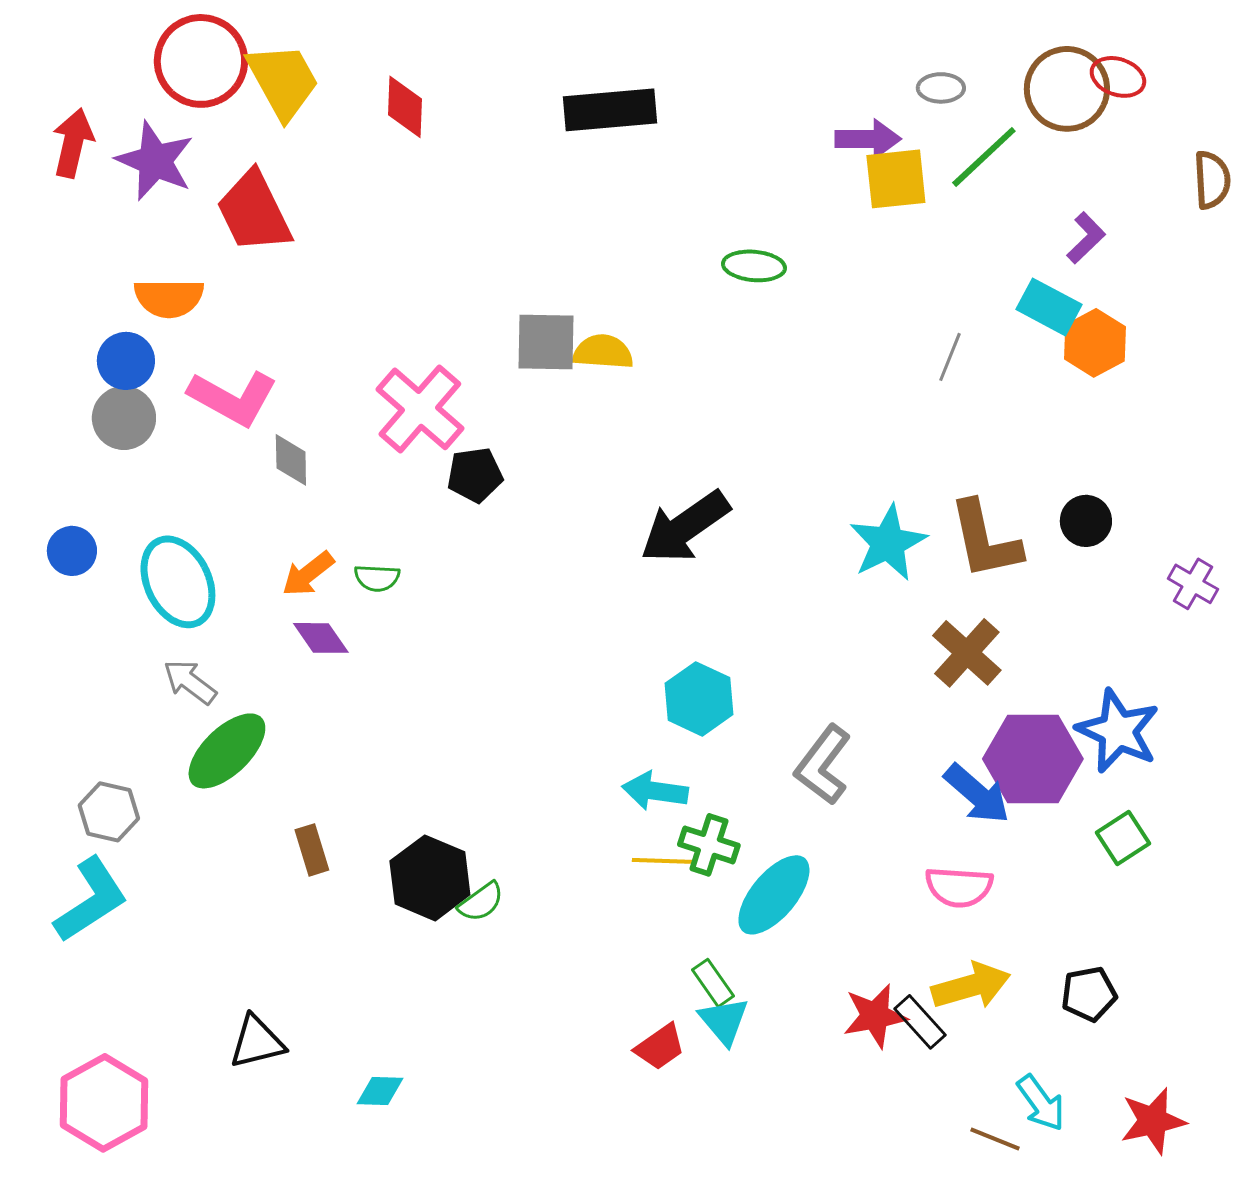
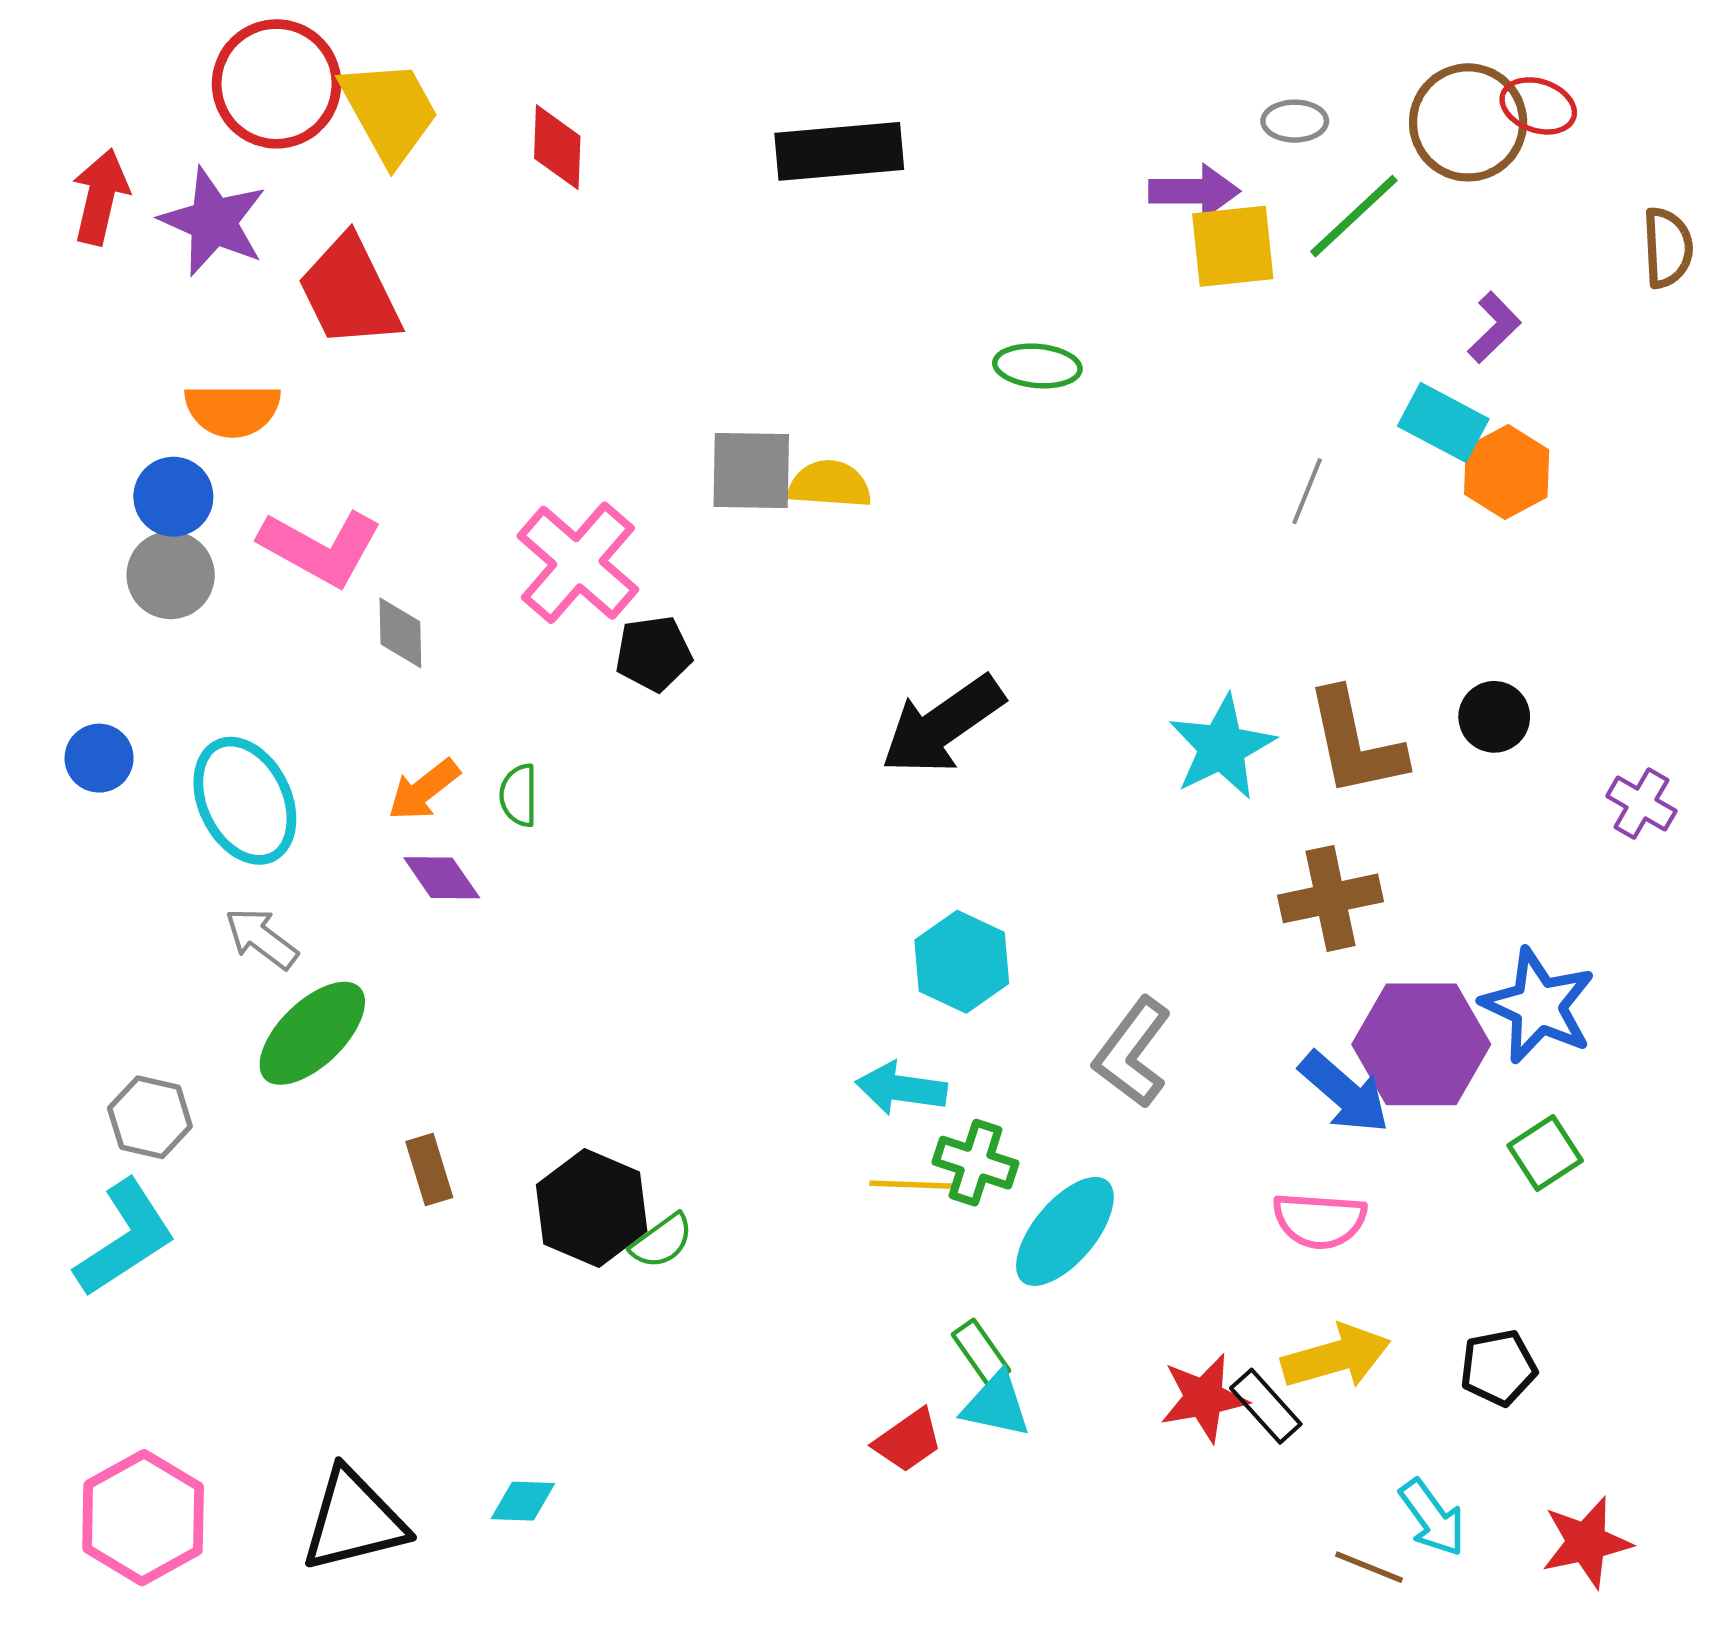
green semicircle: (377, 578) -> (519, 795), turned 87
brown cross: (967, 653) -> (1330, 898), turned 36
cyan triangle: (724, 1021) -> (996, 1405), turned -38
black triangle: (257, 1042) -> (354, 1520), moved, size x1.4

